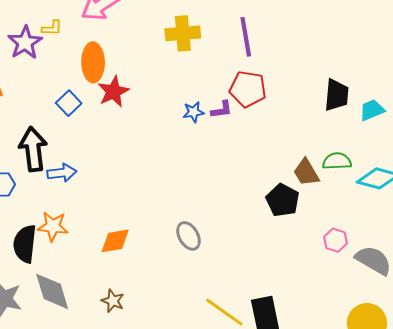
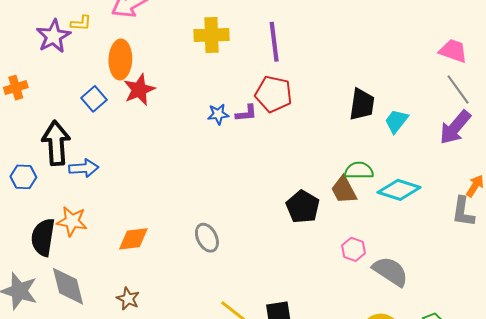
cyan trapezoid: (372, 110) -> (396, 121), turned -32
brown trapezoid: (306, 172) -> (344, 190), moved

